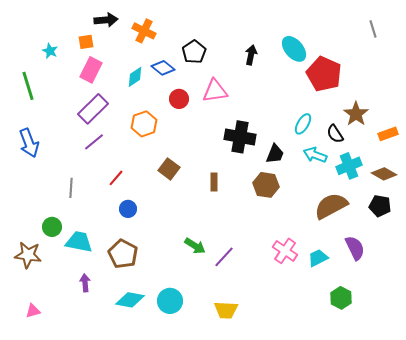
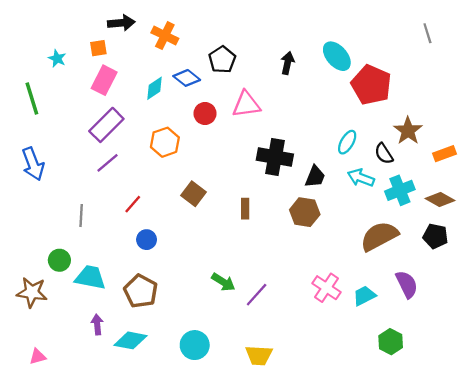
cyan diamond: (130, 300) -> (130, 340), moved

